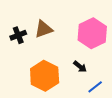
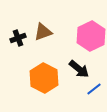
black arrow: (80, 67) -> (79, 69), size x1.5

